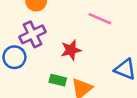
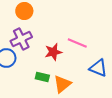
pink line: (100, 19) -> (77, 43), moved

